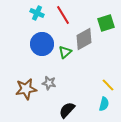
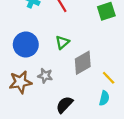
gray diamond: (84, 39) -> (83, 63), moved
blue circle: (42, 44) -> (26, 44), moved

